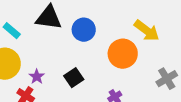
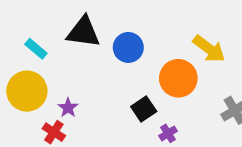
black square: (74, 78) -> (144, 109), moved

